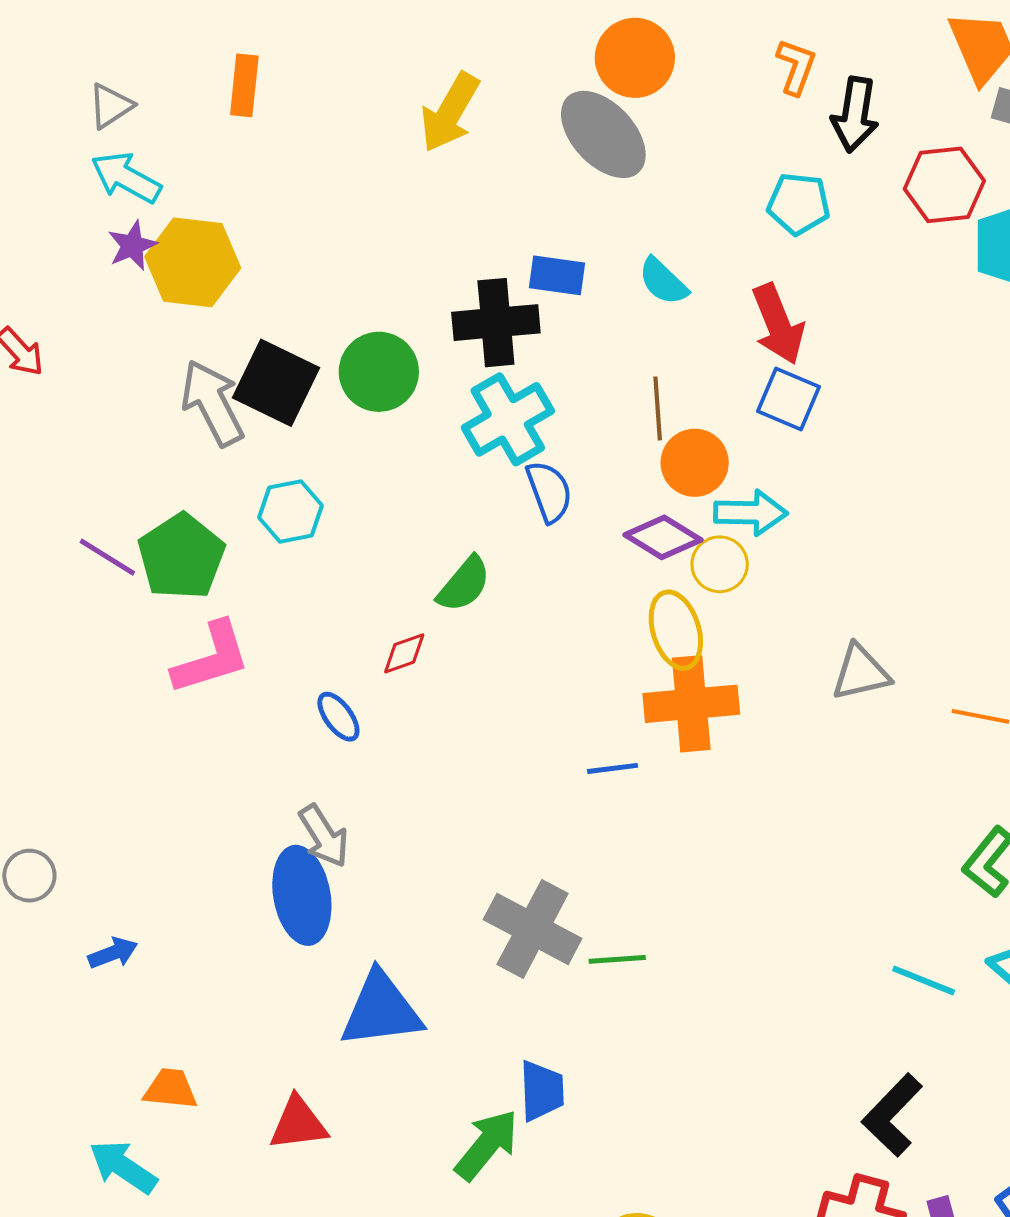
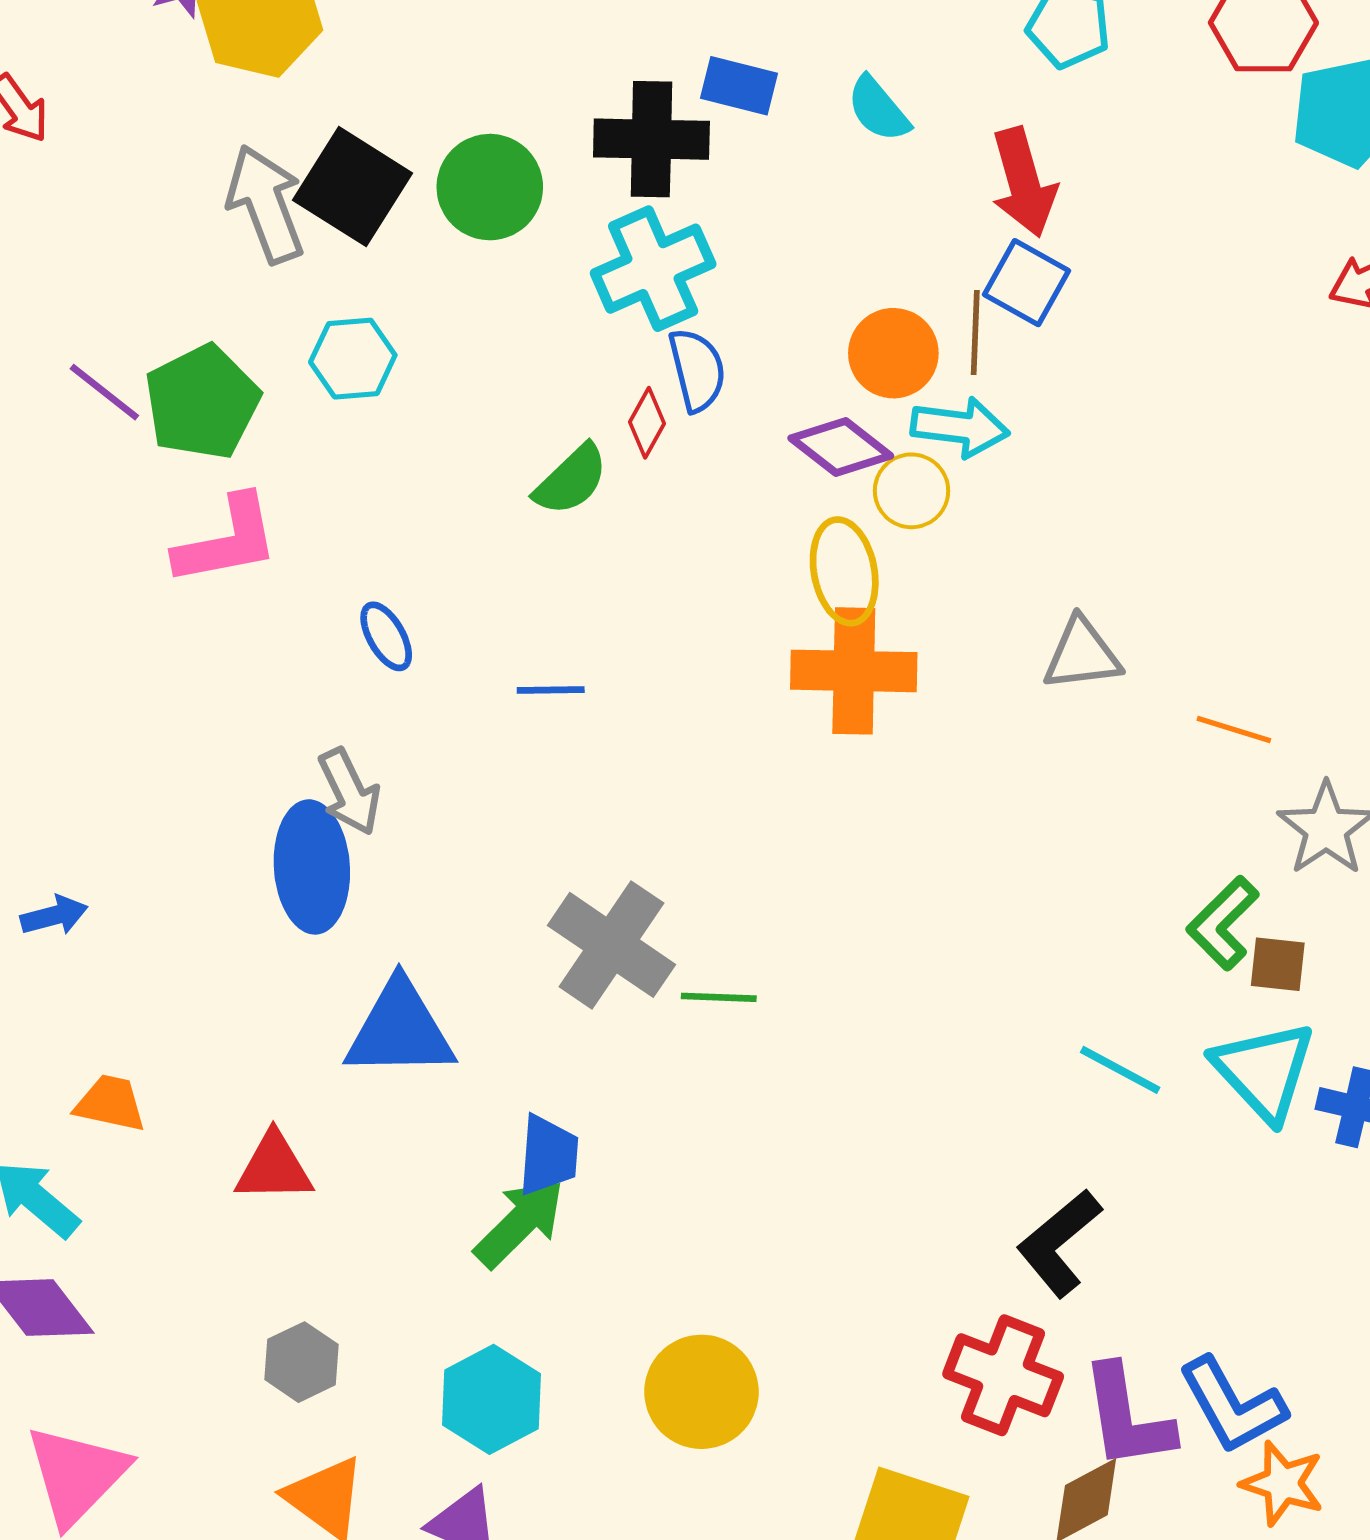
brown line: (658, 408) -> (975, 333), moved
red diamond: (404, 653) -> (647, 423), moved, turned -48
blue line: (612, 768) -> (551, 690), moved
blue trapezoid: (542, 1091) -> (548, 1155), moved

